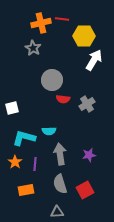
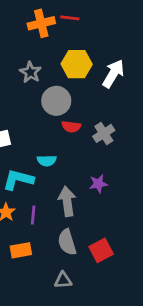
yellow hexagon: (84, 36) -> (77, 64), moved
gray star: (33, 48) -> (30, 72), moved
cyan semicircle: (49, 131) -> (47, 161), moved
purple star: (89, 155) -> (98, 184), moved

